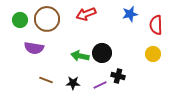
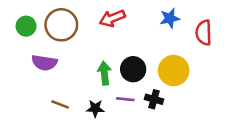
yellow circle: (153, 54) -> (174, 71), moved, size x1.5
green arrow: (80, 56) -> (104, 73), turned 72
purple line: (100, 85) -> (125, 99), moved, turned 32

